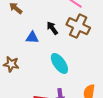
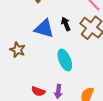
blue triangle: (32, 38) -> (44, 29), size x1.5

